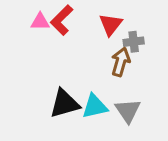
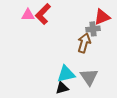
red triangle: (111, 24) -> (102, 17), moved, turned 30
black triangle: (65, 104) -> (62, 88), moved, size x0.6

